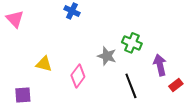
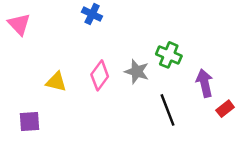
pink diamond: (78, 76) -> (100, 75), moved

